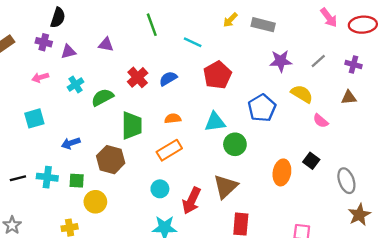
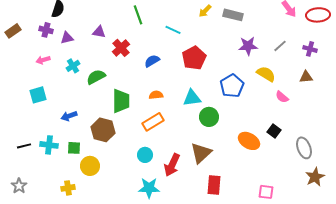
red cross: (138, 77) -> (121, 48), moved
orange ellipse: (282, 172) -> (249, 141), turned -70

